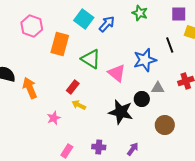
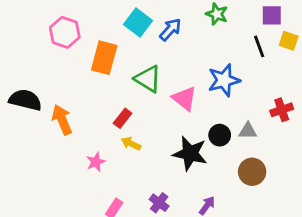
black line: (170, 45) -> (259, 46), moved
gray triangle: (158, 88) -> (248, 131), moved
purple cross: (99, 147) -> (159, 203), turned 32

